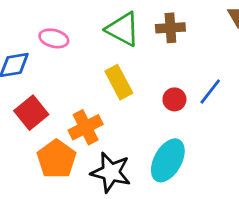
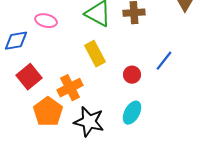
red circle: (174, 99) -> (132, 75), moved
cyan ellipse: (168, 160) -> (132, 113), size x0.7

